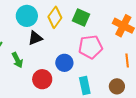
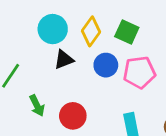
green arrow: (17, 60) -> (37, 106), moved
blue circle: (64, 63) -> (106, 65), moved

